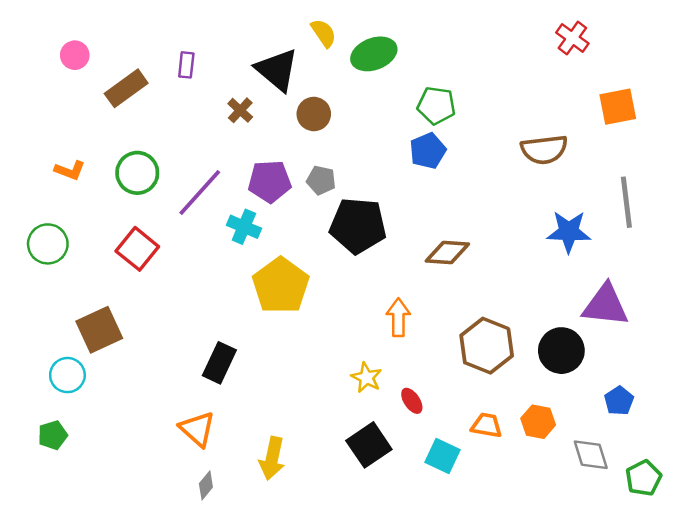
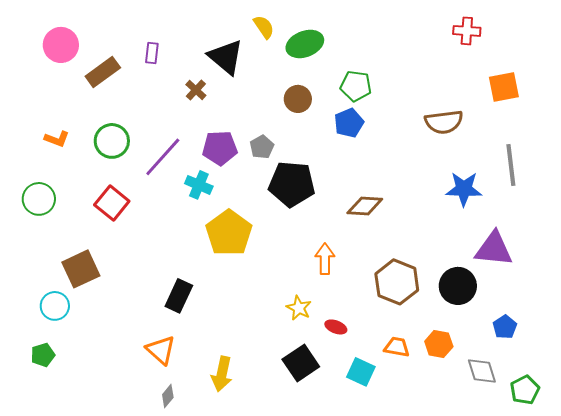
red cross: (572, 38) -> (467, 31), turned -32
pink circle: (75, 55) -> (61, 45), size x1.5
brown circle: (314, 114) -> (298, 99), moved
gray pentagon: (321, 180) -> (262, 147), turned 30
red ellipse: (412, 401) -> (336, 327), turned -35

